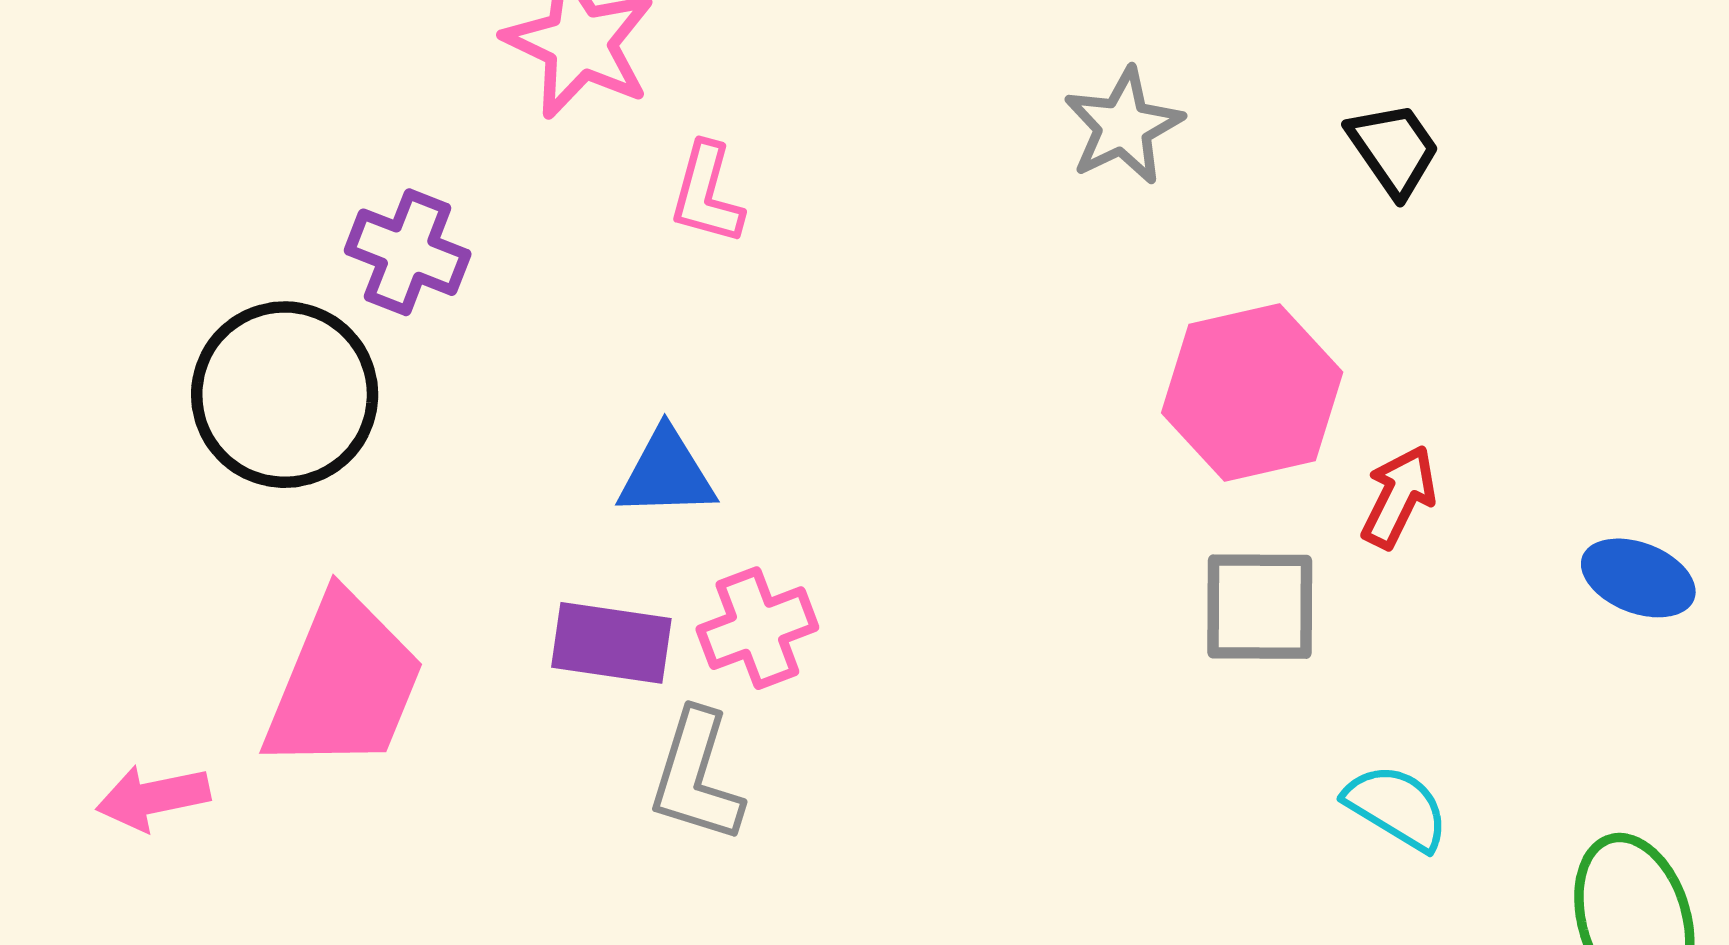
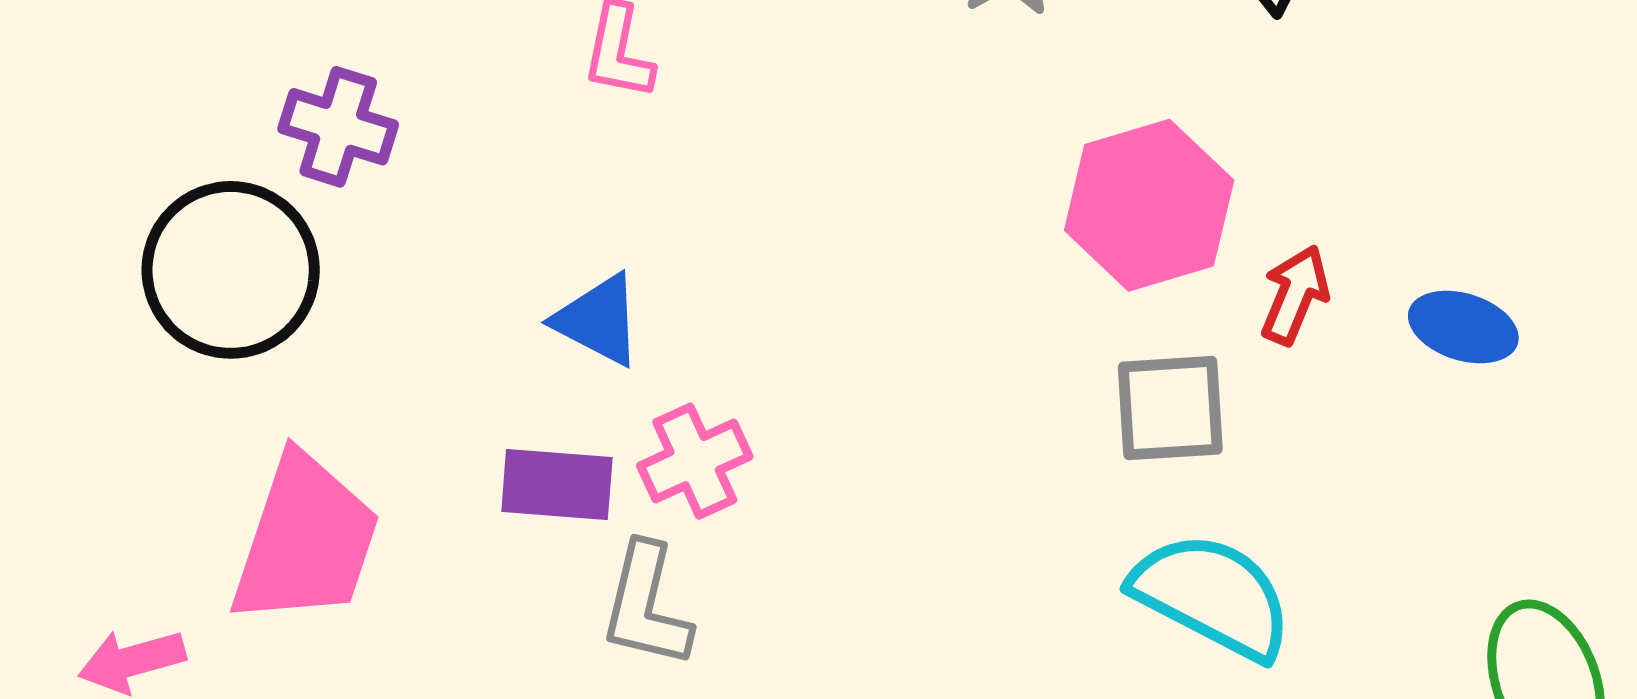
blue triangle: (666, 473) -> (598, 320), turned 33
blue ellipse: (1638, 578) -> (1463, 327), moved
cyan semicircle: (1397, 807) -> (1212, 596), moved, size x1.6

